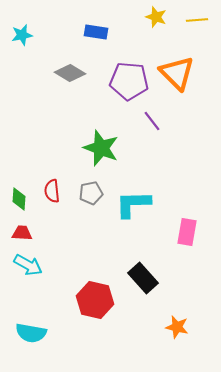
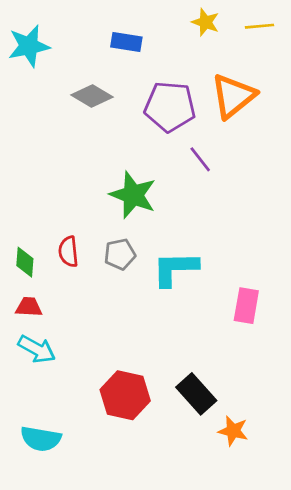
cyan star: (22, 35) -> (29, 46), size x1.5
orange triangle: (177, 73) -> (233, 96), turned 36
black rectangle: (143, 278) -> (196, 394), moved

